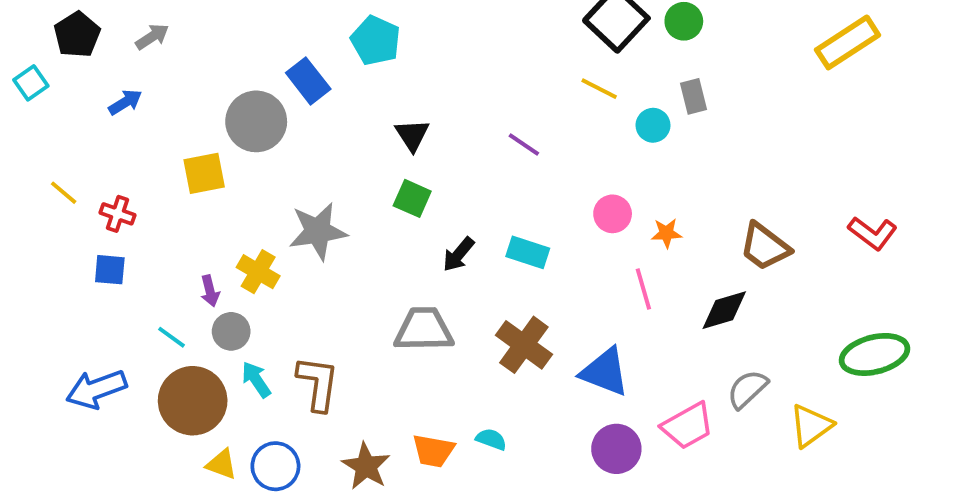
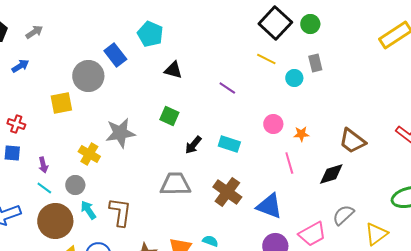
black triangle: (412, 135) -> (173, 70), moved, turned -42
purple arrow: (210, 291) -> (43, 165), moved

